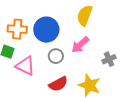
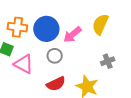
yellow semicircle: (85, 15) -> (100, 24), moved
pink arrow: (80, 45) -> (72, 35), moved

